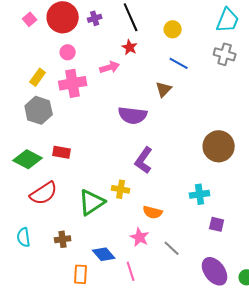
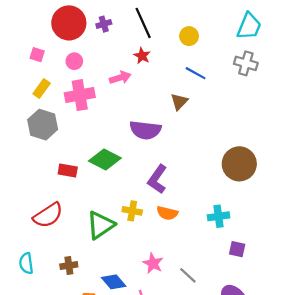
pink square: (30, 19) -> (37, 55), moved, turned -32
green diamond: (28, 159) -> (105, 160), moved
orange semicircle: (153, 212) -> (167, 213), moved

